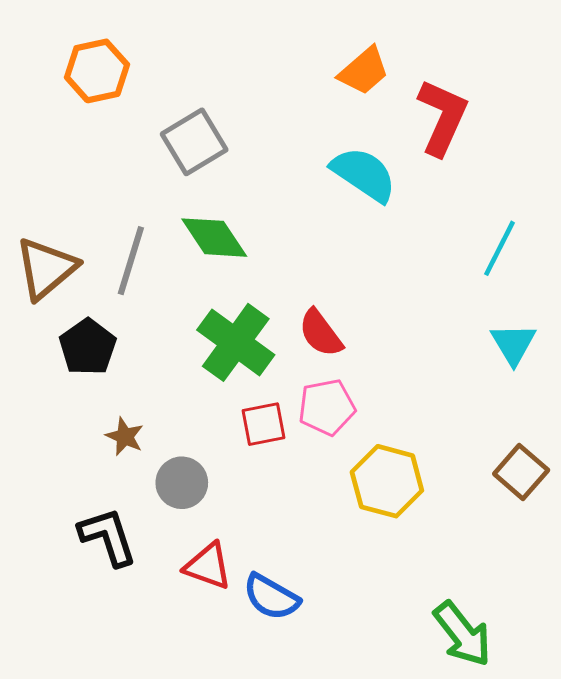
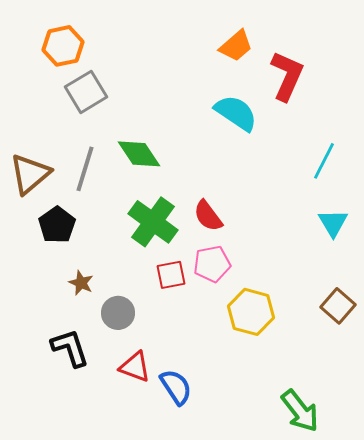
gray square: (194, 142) -> (86, 92), moved
blue semicircle: (271, 597) -> (176, 387), turned -153

